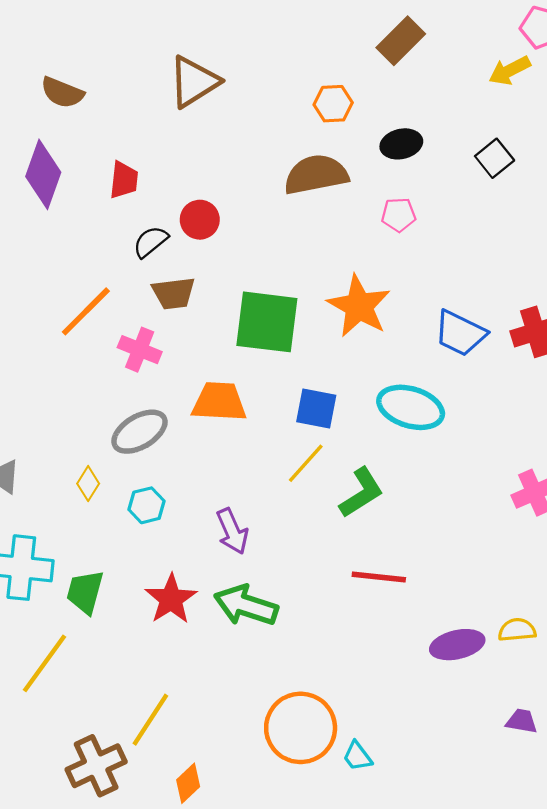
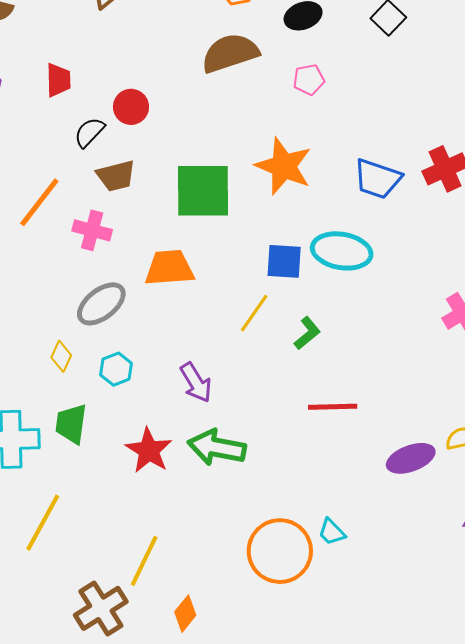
blue square: (316, 409) -> (284, 261), moved
green L-shape: (361, 493) -> (307, 333), size x0.7
green trapezoid: (85, 592) -> (71, 424), moved
cyan trapezoid: (357, 756) -> (332, 532), moved

